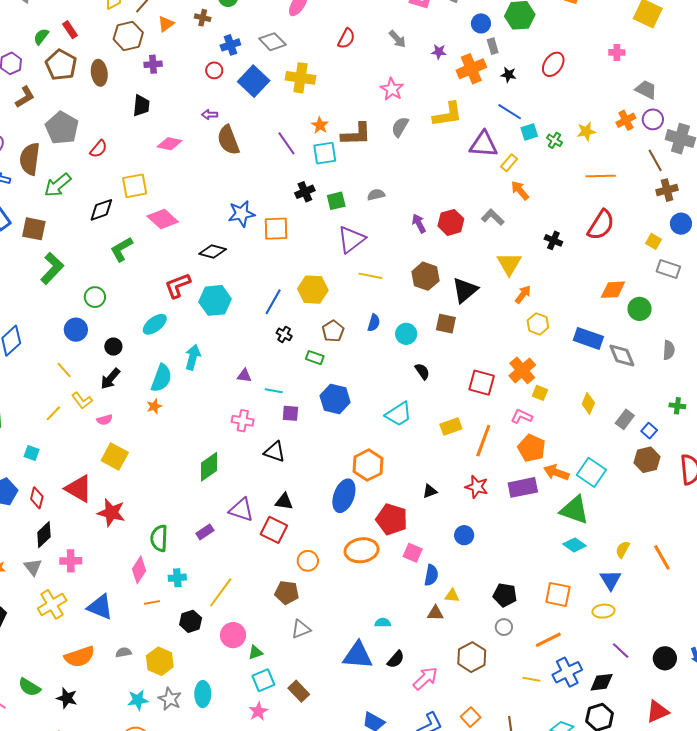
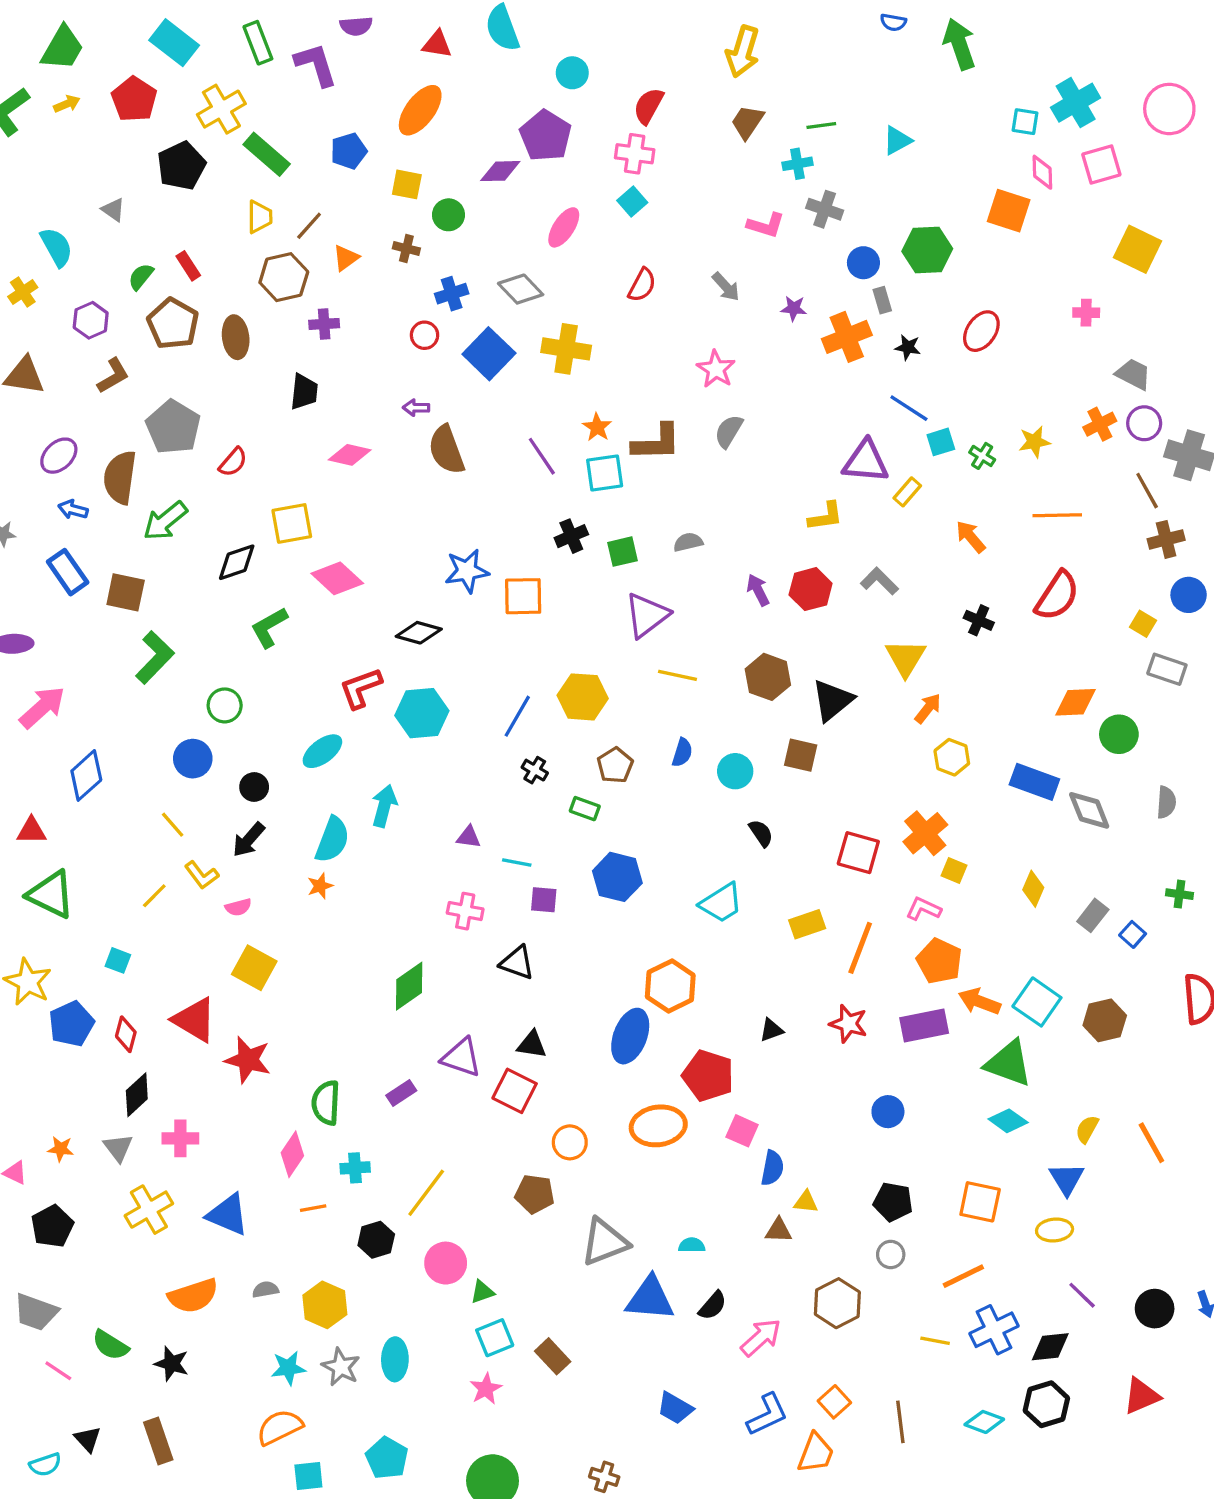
yellow L-shape: (448, 114) -> (826, 516), moved, size x0.7
orange arrow: (520, 190) -> (971, 537), moved
brown hexagon: (647, 460) -> (1105, 1020), moved
blue circle: (464, 535) -> (888, 1112), moved
gray triangle: (301, 629) -> (605, 1242), moved, size x1.5

